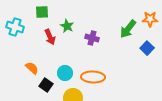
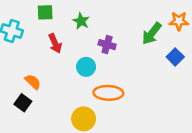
green star: (67, 26) -> (81, 21), moved
cyan circle: (65, 73) -> (86, 67), moved
black square: (46, 85) -> (23, 103), moved

